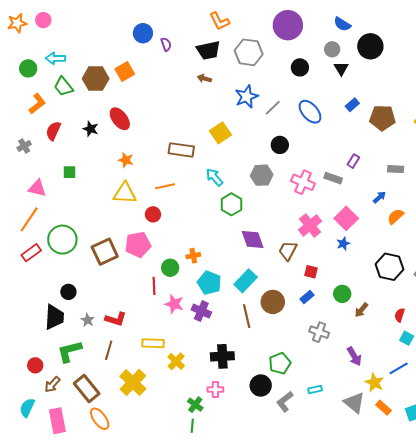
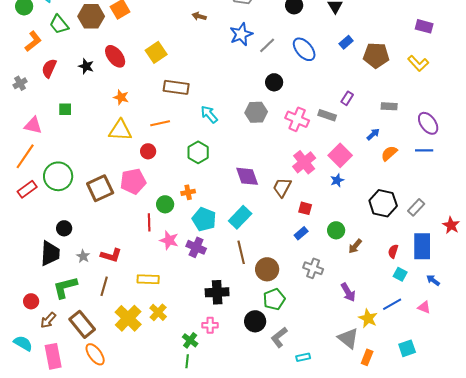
yellow square: (220, 133) -> (156, 52), moved
green hexagon: (231, 204) -> (198, 152), moved
brown circle: (273, 302) -> (267, 269), moved
yellow cross: (176, 361) -> (158, 312), moved
cyan rectangle: (315, 390) -> (303, 357), moved
cyan semicircle: (27, 408) -> (23, 343), turned 96
orange rectangle: (383, 408) -> (367, 357), moved, turned 70

